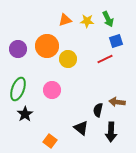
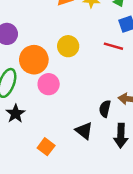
orange circle: (47, 46) -> (34, 60), moved
red line: (105, 59) -> (113, 46), turned 42

